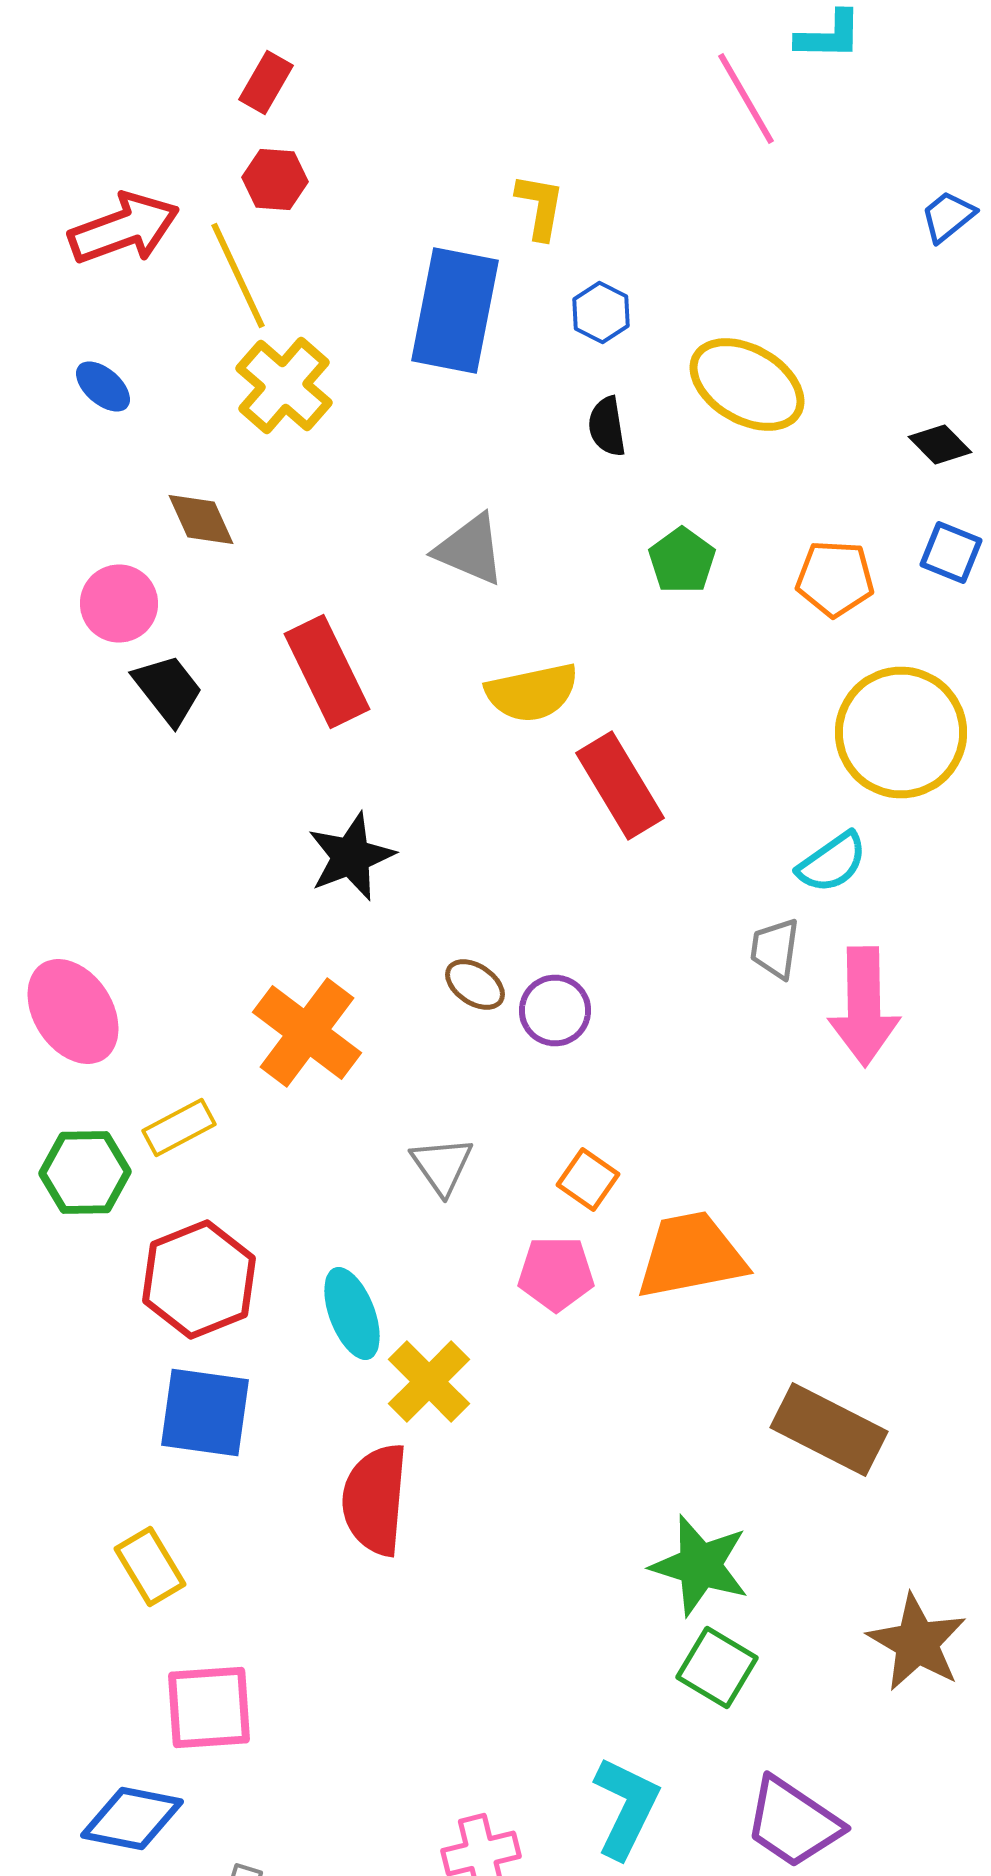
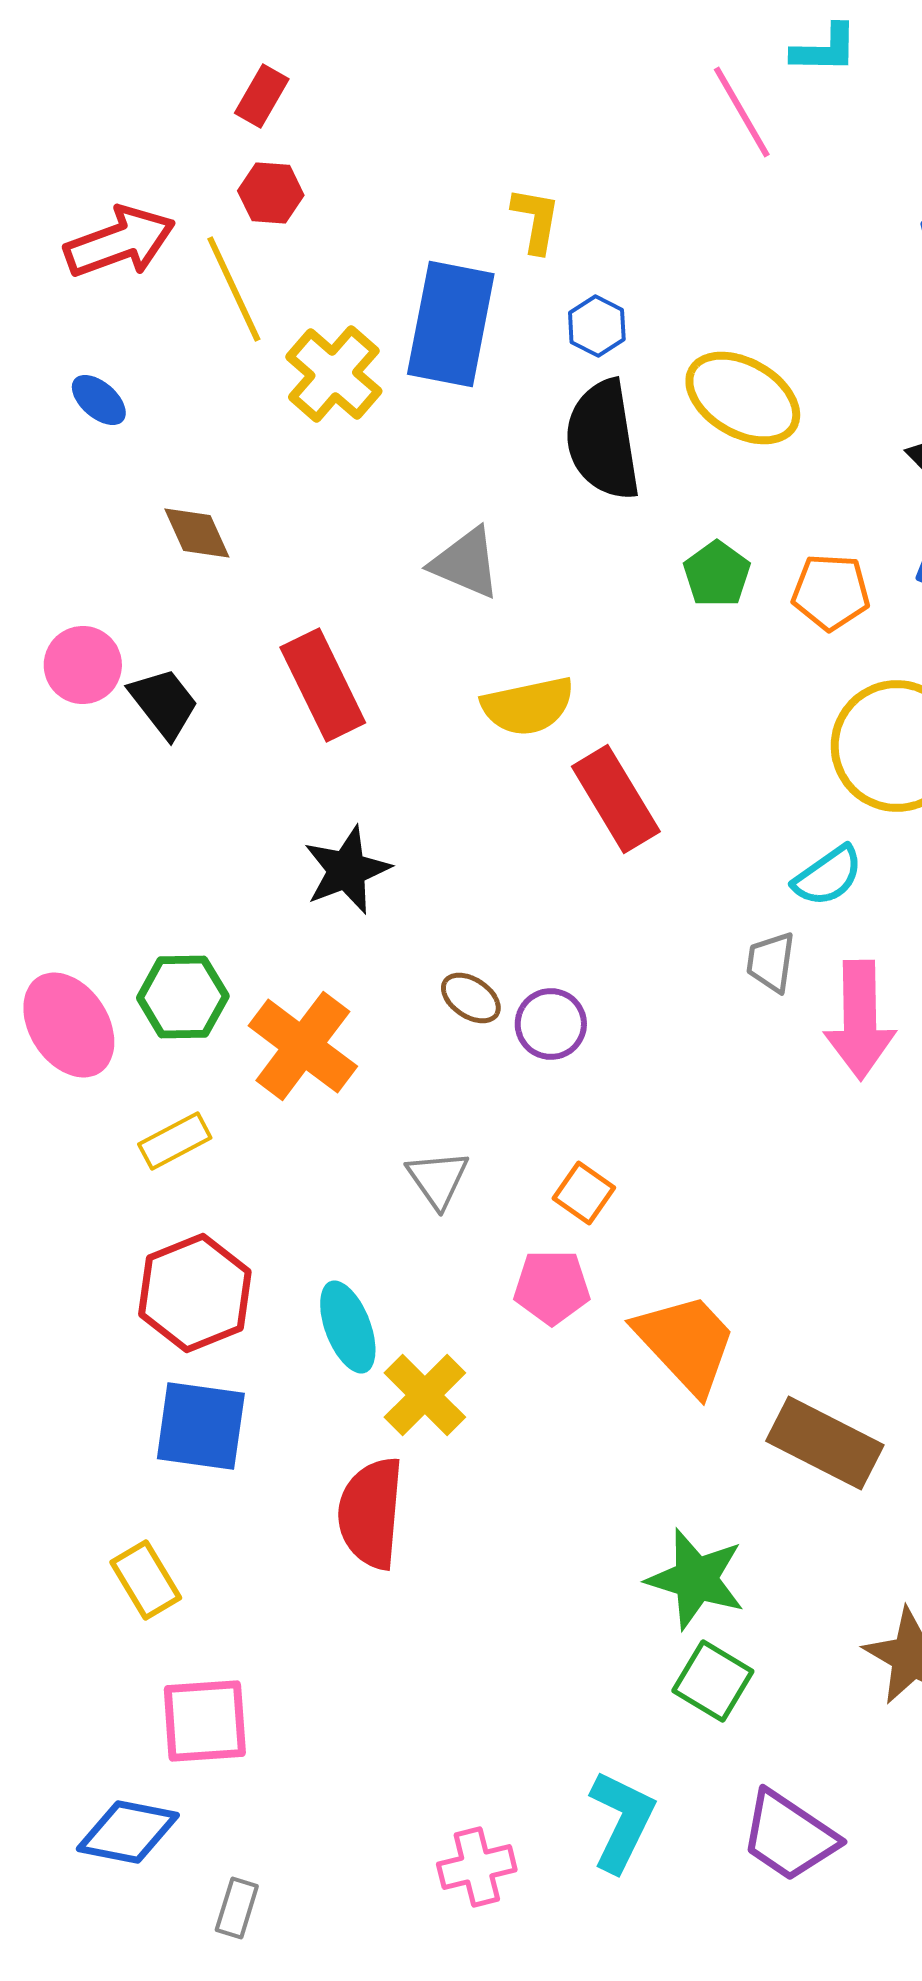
yellow cross: (284, 386) -> (334, 374), moved
black semicircle: (607, 426) -> (603, 440), size x2.0
green pentagon: (682, 560) -> (717, 574), moved
pink circle: (119, 604) -> (83, 665), moved
green hexagon: (85, 1172) -> (183, 997), moved
orange trapezoid: (691, 1256) -> (686, 1343), moved, turned 58

